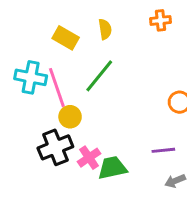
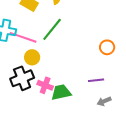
pink line: (57, 88) -> (23, 37), turned -52
pink cross: (89, 158) -> (45, 85), turned -35

